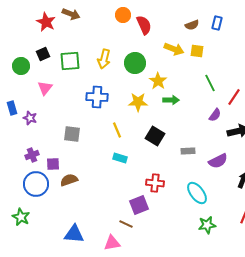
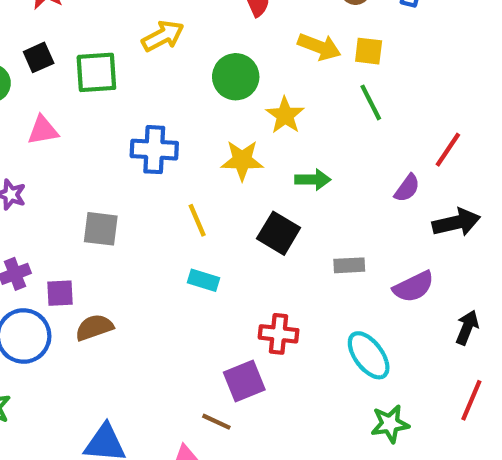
yellow arrow: (104, 59) -> (163, 36), moved, turned -132
green line: (210, 83) -> (371, 102), moved
pink triangle: (45, 88) -> (43, 130), turned 42
green arrow: (171, 100) -> (313, 180), moved

